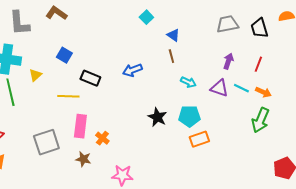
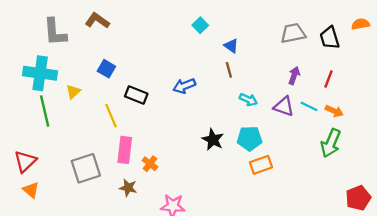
yellow line: (68, 96) -> (111, 116), turned 65

